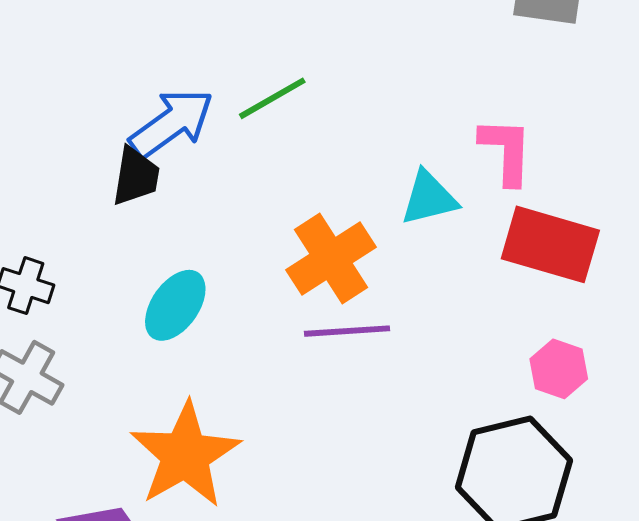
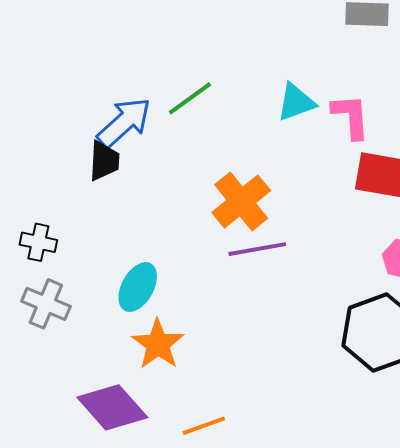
cyan triangle: (429, 198) -> (296, 102), moved
cyan ellipse: (175, 305) -> (138, 287), moved
orange star: (185, 455) -> (158, 344), size x0.7

